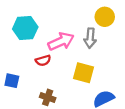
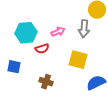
cyan hexagon: (25, 28) -> (26, 33), moved
pink arrow: (61, 41) -> (58, 32), size x0.6

